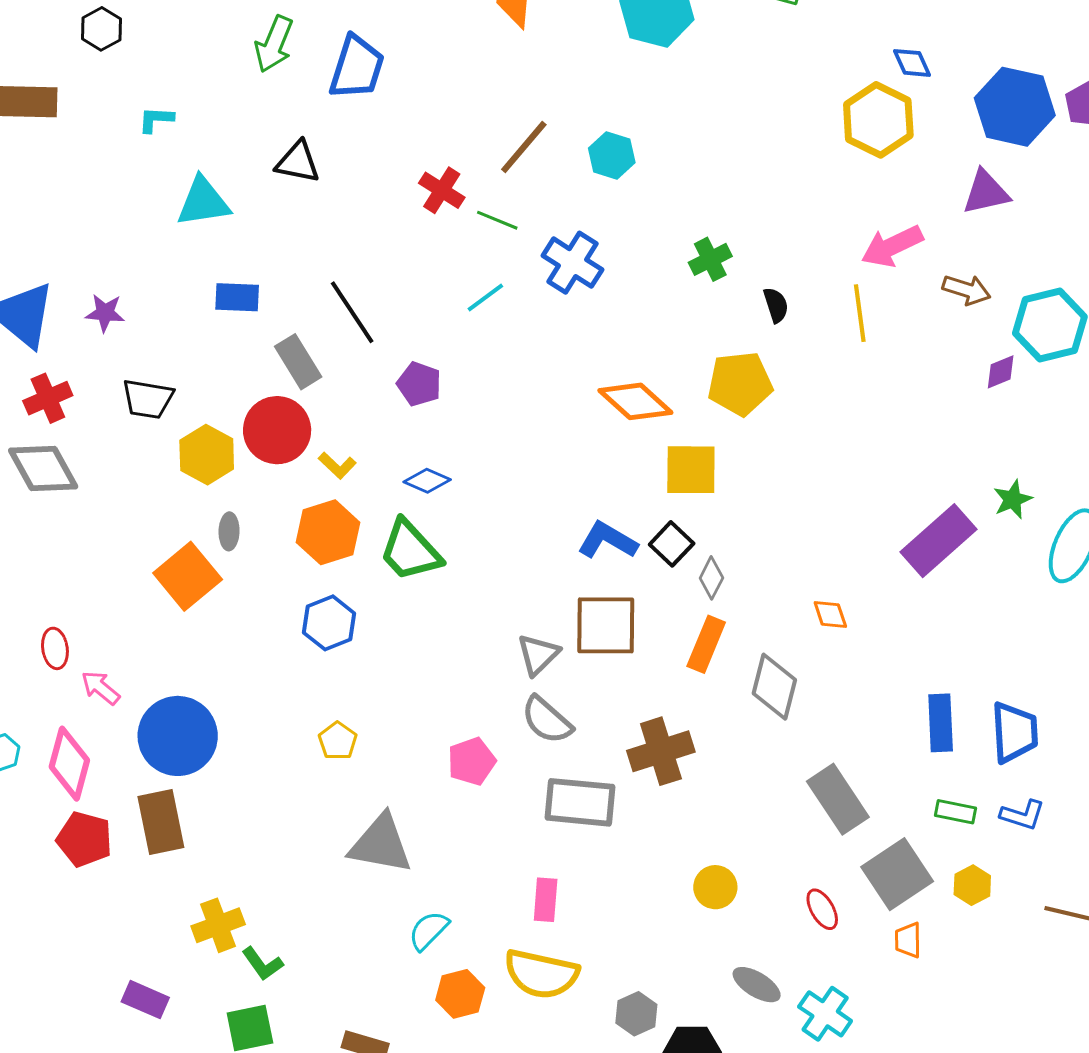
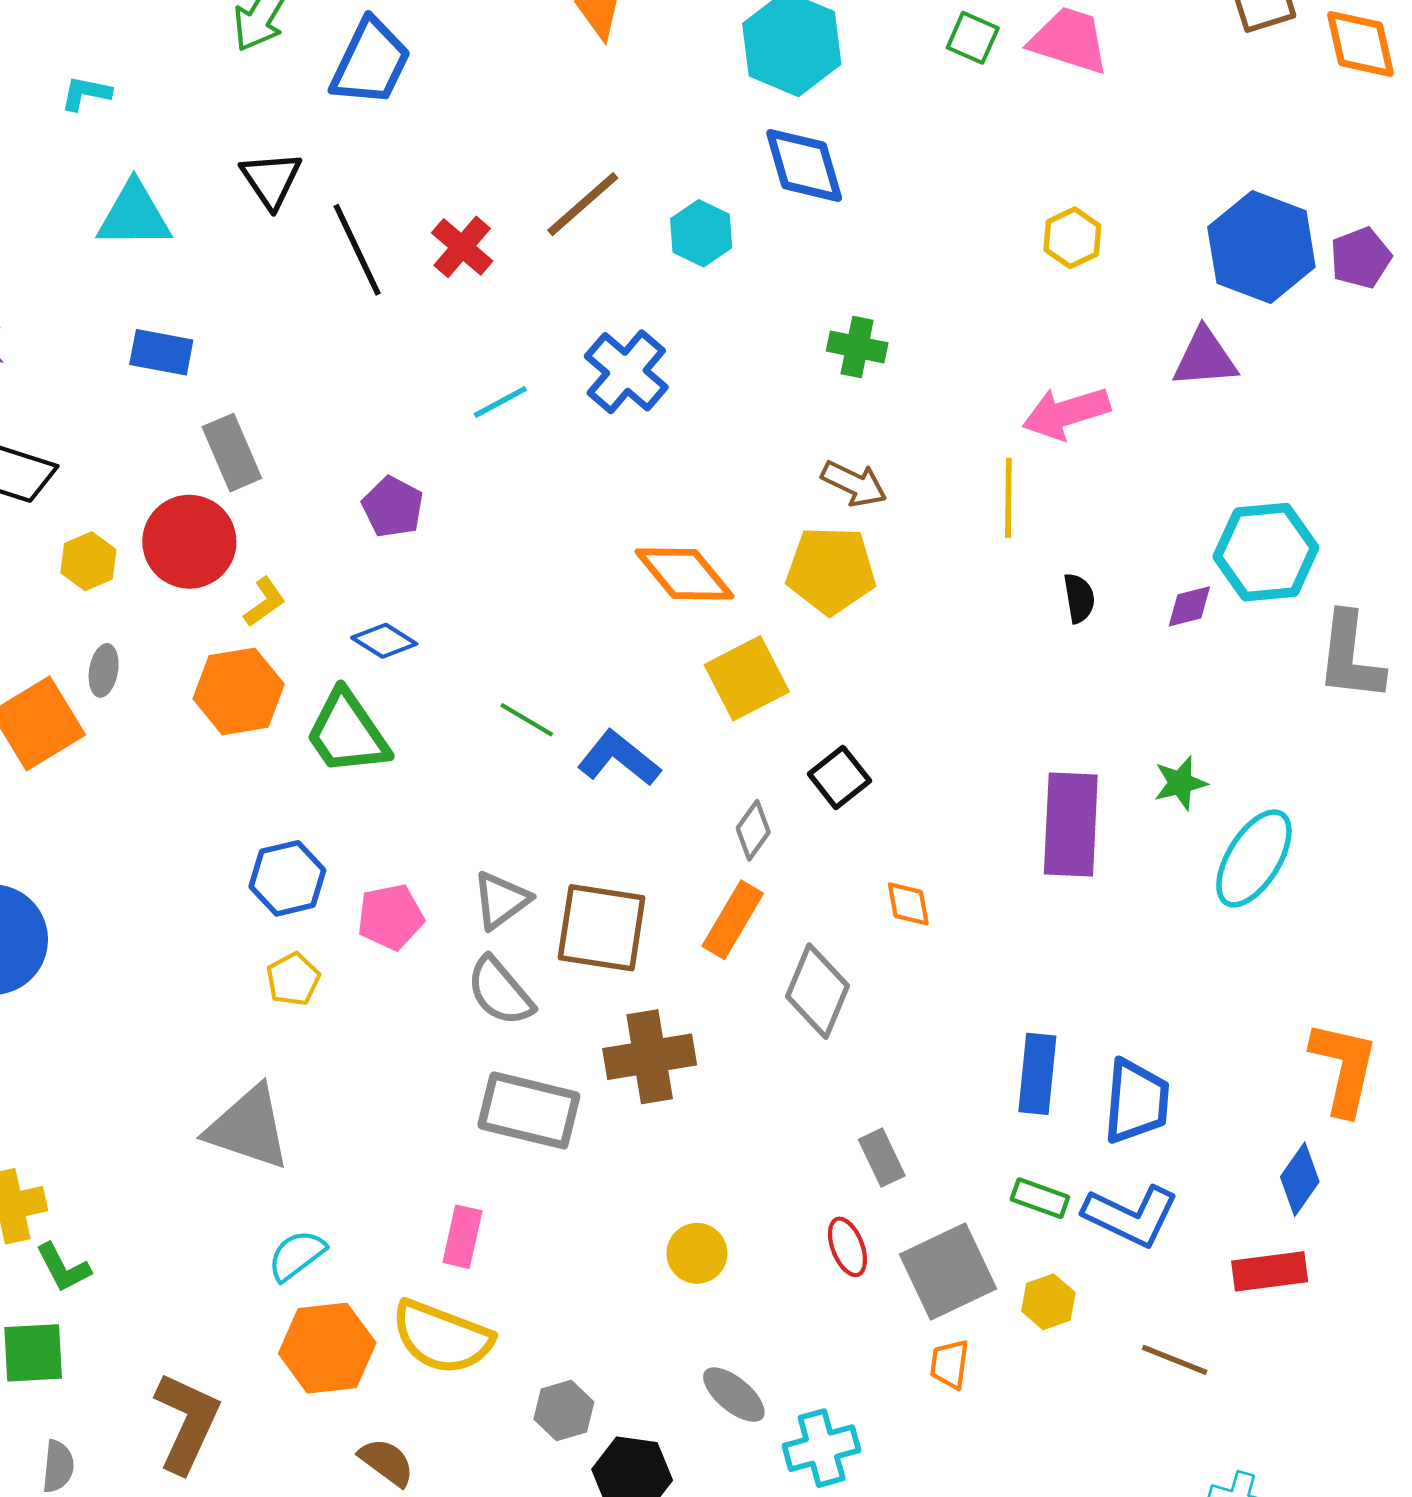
blue diamond: (912, 63) -> (804, 165), moved, size x1.6
yellow hexagon: (878, 120) -> (1072, 238), size x0.6
black triangle: (298, 162) -> (271, 180), turned 36
green line: (497, 220) -> (527, 720), moved
green cross: (710, 259) -> (857, 347), moved, turned 30
brown arrow: (967, 290) -> (854, 484), moved
black semicircle: (776, 305) -> (1079, 598), moved
black line: (352, 312) -> (357, 250), moved
yellow hexagon: (207, 455) -> (88, 561), size x0.7
yellow L-shape: (337, 465) -> (265, 602), turned -87
yellow square: (691, 470) -> (747, 678), turned -36
purple rectangle: (938, 541) -> (1071, 824), turned -54
black square: (672, 544) -> (839, 777), moved
blue hexagon: (329, 623) -> (287, 878), moved
brown square: (606, 625) -> (602, 928), moved
yellow pentagon: (338, 741) -> (293, 979), moved
pink pentagon: (472, 761) -> (390, 917), moved
gray rectangle: (838, 799) -> (882, 1158), size x0.6
blue L-shape: (1022, 815) -> (1131, 1216), size x1.5
red ellipse: (822, 909) -> (847, 1247), moved
orange hexagon: (460, 994) -> (327, 1348), size x1.4
cyan cross: (825, 1014) -> (822, 1448), turned 32

